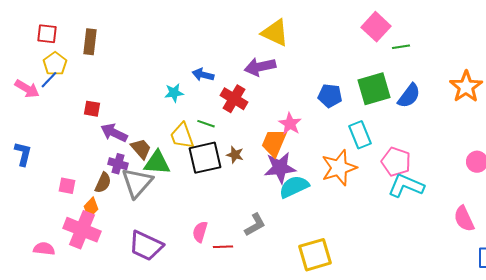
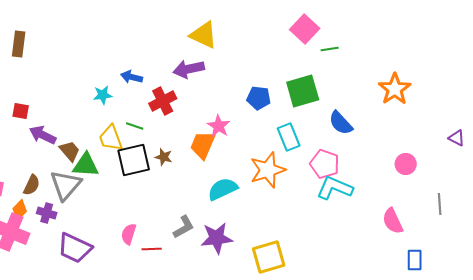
blue semicircle: (409, 96) -> (341, 123), moved, turned 100
red cross: (234, 99) -> (163, 101), turned 32
purple cross: (118, 164) -> (47, 213), moved
purple star: (280, 168) -> (217, 238), moved
yellow square: (315, 255) -> (269, 257), moved

